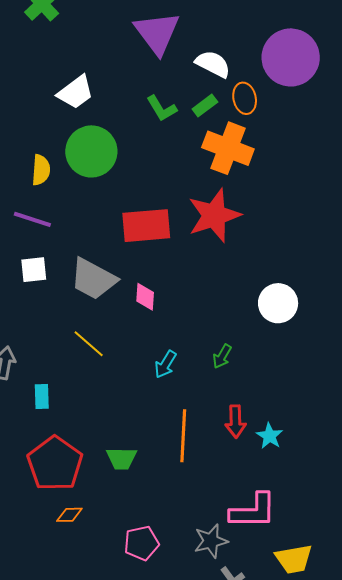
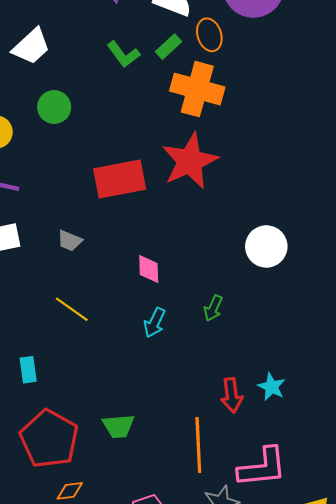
green circle: (91, 151) -> (54, 107), size x0.6
gray trapezoid: (93, 279) -> (70, 241), size x0.5
pink diamond: (145, 297) -> (149, 269), moved
red arrow: (235, 421) -> (232, 395), moved
orange line: (183, 436) -> (198, 445), moved

